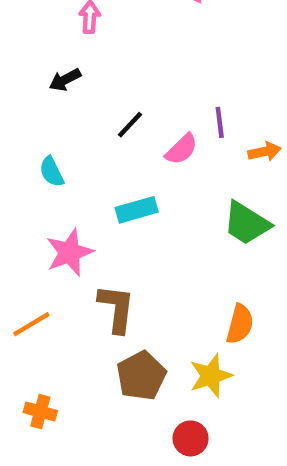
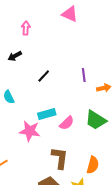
pink semicircle: (182, 149) -> (67, 123), moved
pink star: (69, 252) -> (30, 131), moved, turned 30
brown L-shape: (117, 308) -> (60, 158), moved

